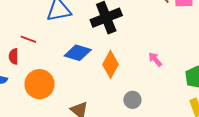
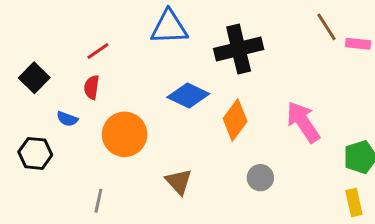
red line: (28, 39) -> (98, 51), moved, turned -63
pink arrow: (155, 59) -> (303, 122), size x1.8

